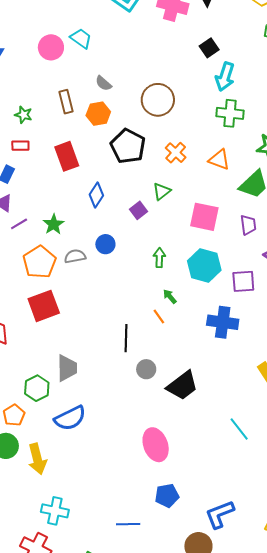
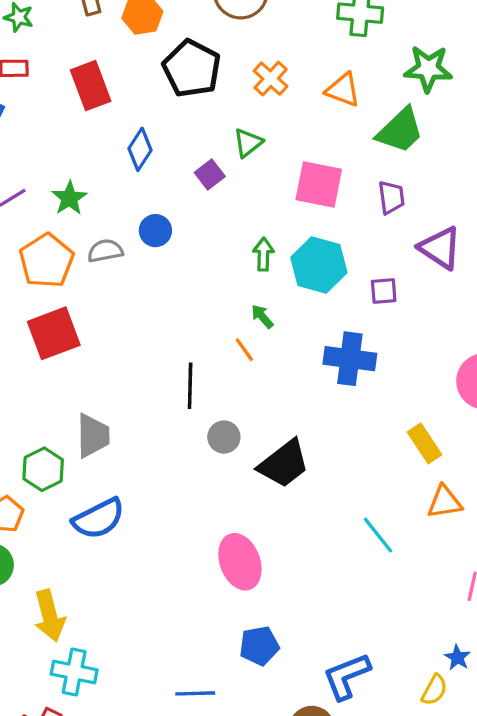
green arrow: (159, 258) -> (263, 254), moved
purple square: (243, 281) -> (384, 291), size x0.7
yellow arrow: (37, 459) -> (50, 616), moved

